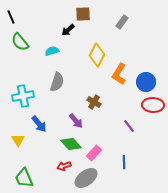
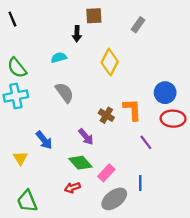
black arrow: (68, 30) -> (77, 34), turned -48
green semicircle: (20, 42) -> (17, 68), moved
orange L-shape: (119, 74) -> (132, 110), moved, turned 145
gray semicircle: (57, 82) -> (64, 93), turned -54
cyan cross: (23, 96) -> (16, 96), moved
gray ellipse: (86, 178) -> (114, 199), moved

